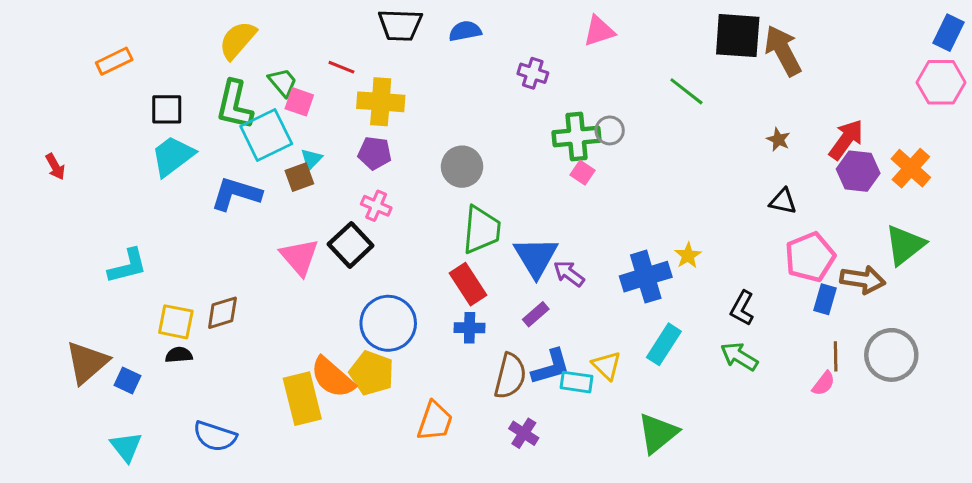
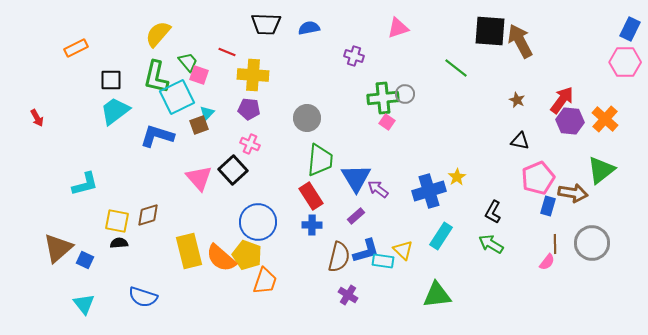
yellow rectangle: (302, 399) -> (189, 251), moved
orange trapezoid: (435, 421) -> (265, 281), moved
green triangle: (658, 433) -> (437, 295), turned 32

